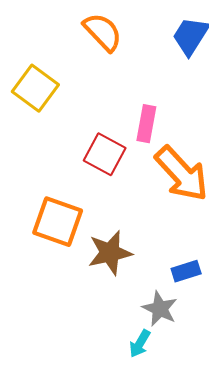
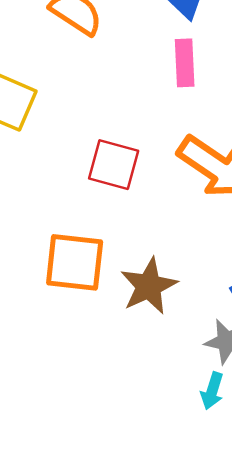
pink rectangle: (146, 124) -> (185, 63), moved

